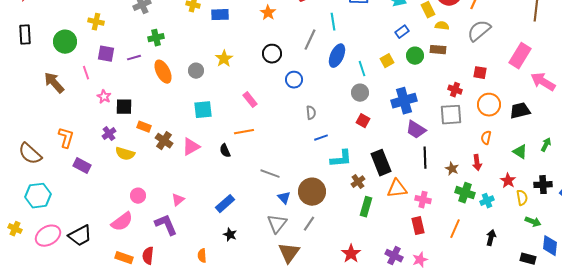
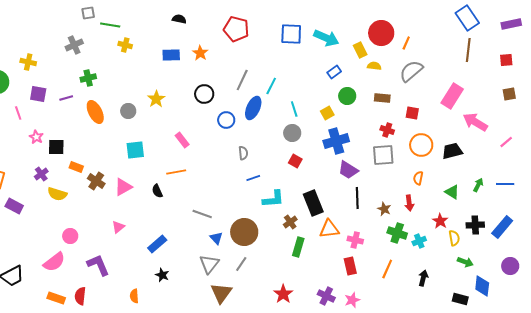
blue rectangle: (220, 15) -> (171, 55), moved
cyan line: (333, 22) -> (271, 86), moved, turned 36
brown rectangle: (438, 50) -> (382, 98), moved
blue ellipse: (337, 56) -> (253, 108), moved
yellow square: (387, 61) -> (327, 113), moved
pink triangle: (178, 200) -> (118, 227), moved

